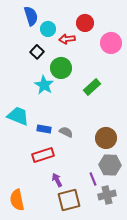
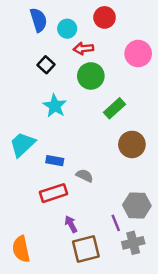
red circle: (85, 23) -> (105, 17), moved
cyan circle: (48, 29) -> (67, 29), moved
green circle: (61, 68) -> (91, 76), moved
cyan trapezoid: (18, 116) -> (22, 144), turned -65
gray semicircle: (66, 132) -> (85, 176), moved
brown circle: (106, 138) -> (132, 144), moved

